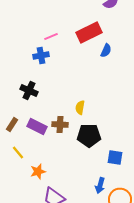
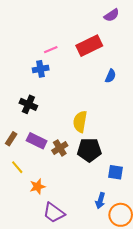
blue semicircle: (106, 50) -> (110, 76), moved
yellow semicircle: (80, 108) -> (80, 122), size x1.5
brown cross: (60, 124) -> (60, 148), moved, turned -35

